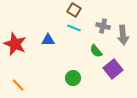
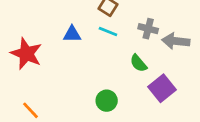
gray arrow: (123, 35) -> (176, 41), turned 102
blue triangle: (48, 40) -> (72, 34), moved

